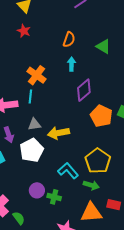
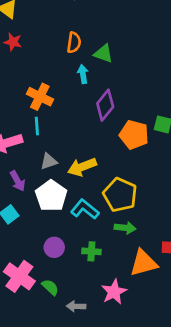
green triangle: (103, 47) -> (103, 53), moved
yellow pentagon: (98, 161) -> (120, 195), moved
cyan L-shape: (68, 171) -> (85, 209), moved
green arrow: (91, 185) -> (125, 228), moved
purple circle: (37, 190) -> (54, 247), moved

